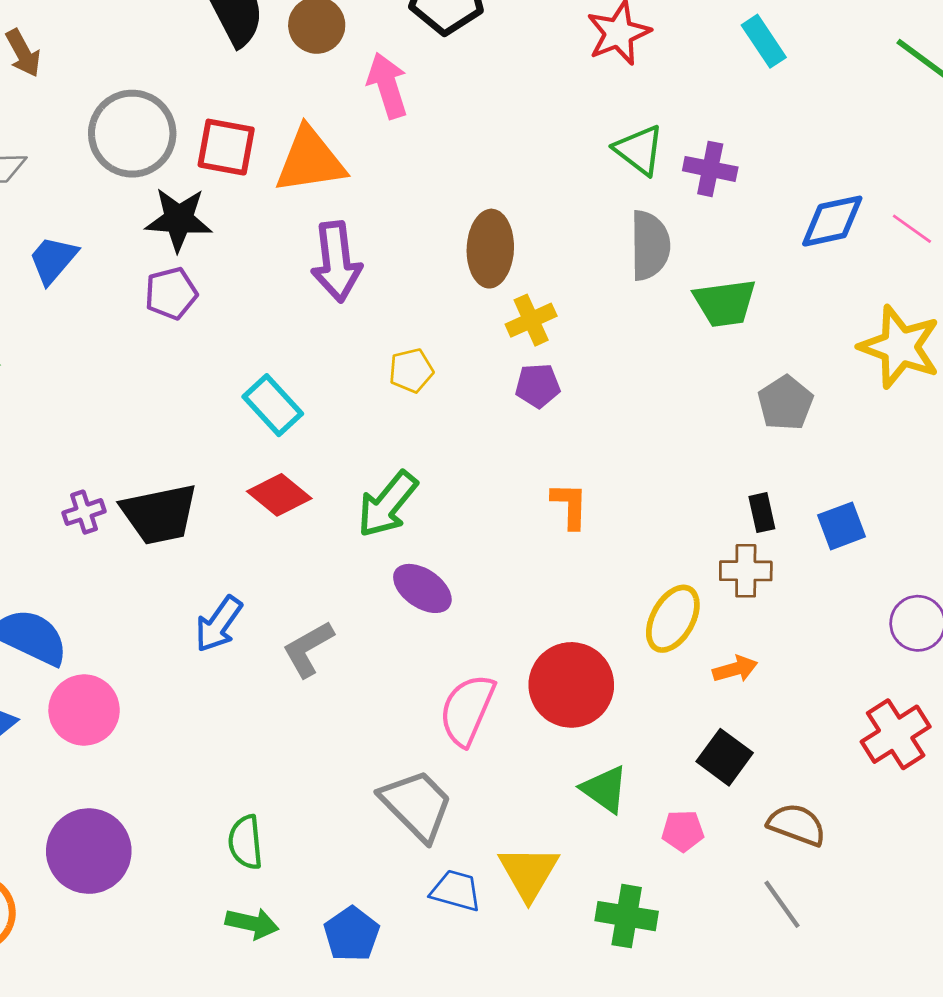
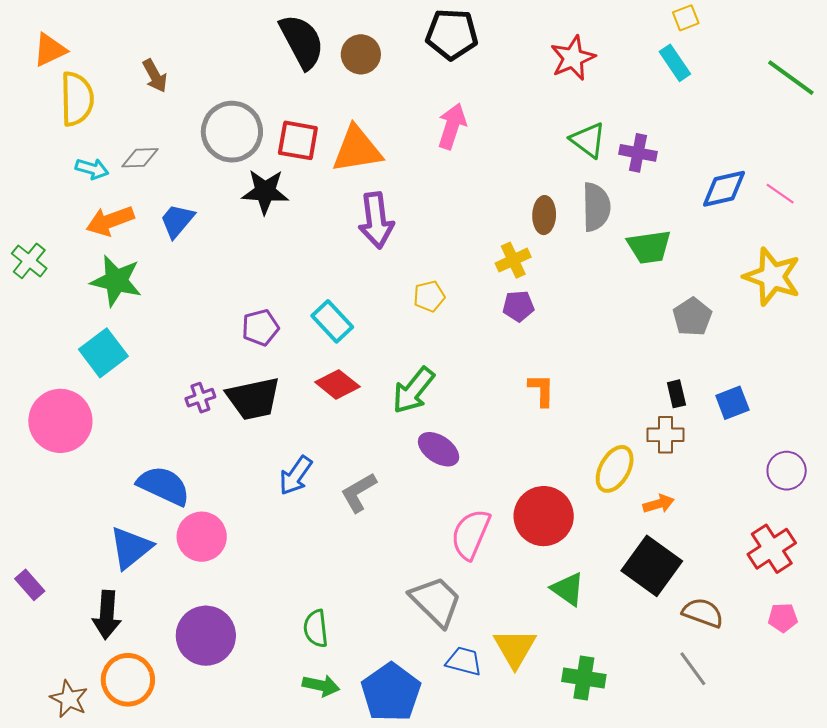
pink arrow: (387, 86) -> (452, 126), moved, turned 36
brown ellipse: (490, 249) -> (544, 215), moved, size x0.7
purple pentagon: (171, 293) -> (260, 328), moved
black square: (725, 757) -> (652, 566), size x1.5
pink pentagon: (683, 831) -> (783, 618), moved
blue pentagon: (352, 934) -> (391, 692), size x1.5

